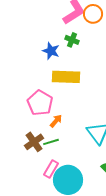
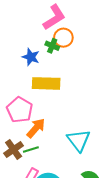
orange circle: (93, 14) -> (63, 38), moved
orange arrow: (56, 121) -> (36, 128), size x1.5

